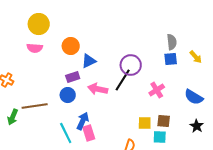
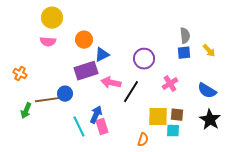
purple rectangle: (73, 77) -> (86, 71), size x1.6
black line: (123, 80) -> (131, 92), moved
blue circle: (68, 95) -> (65, 94), moved
yellow square: (145, 123) -> (158, 117), size x1.5
black star: (197, 126) -> (210, 120), size x1.5

